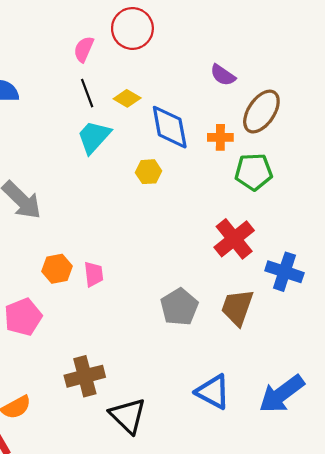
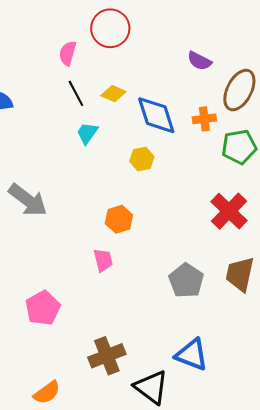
cyan trapezoid: (94, 137) -> (87, 133), size x0.7
orange hexagon: (57, 269) -> (119, 219), moved
blue triangle: (213, 392) -> (192, 355), moved

